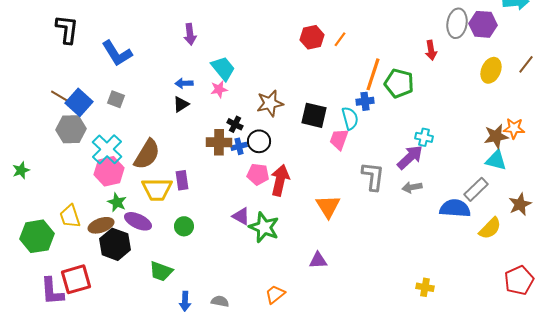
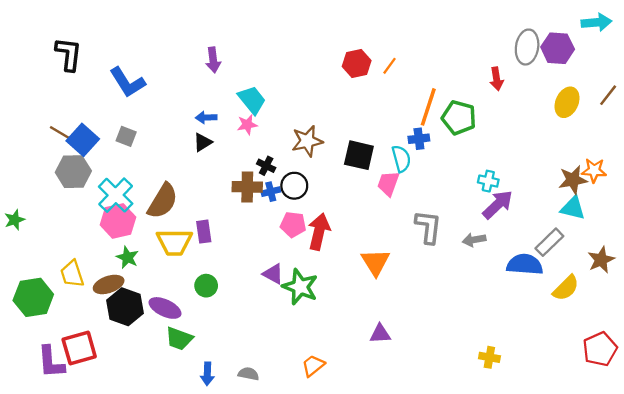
purple arrow: (410, 157) -> (498, 205), moved
purple ellipse: (138, 221) -> (165, 308), moved
purple triangle: (318, 260) -> (380, 334), moved

